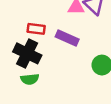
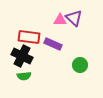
red rectangle: (36, 29) -> (29, 37), size x1.5

